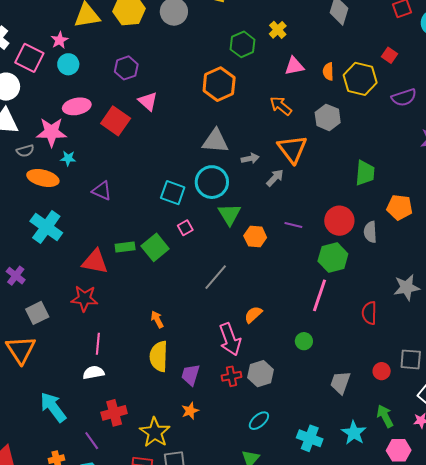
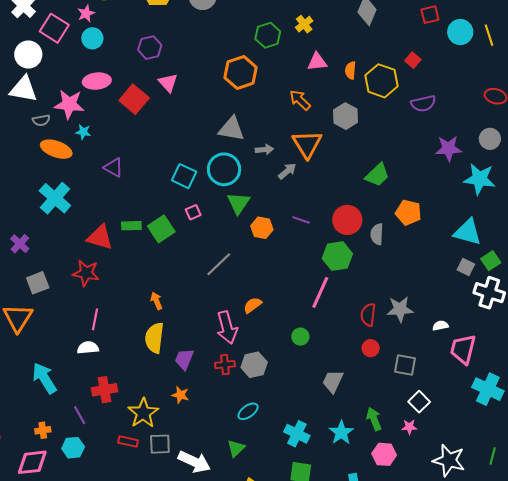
green trapezoid: (365, 173) -> (377, 175), turned 36
gray star: (407, 287) -> (400, 309), moved
red circle: (382, 371) -> (371, 348), moved
orange star: (190, 411) -> (180, 395), turned 30

